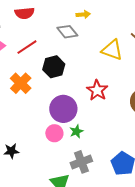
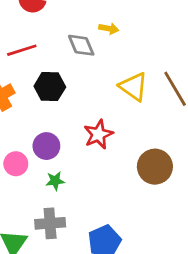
purple circle: (63, 109) -> (46, 146), size x0.7
pink circle: (54, 133) -> (16, 164), moved

